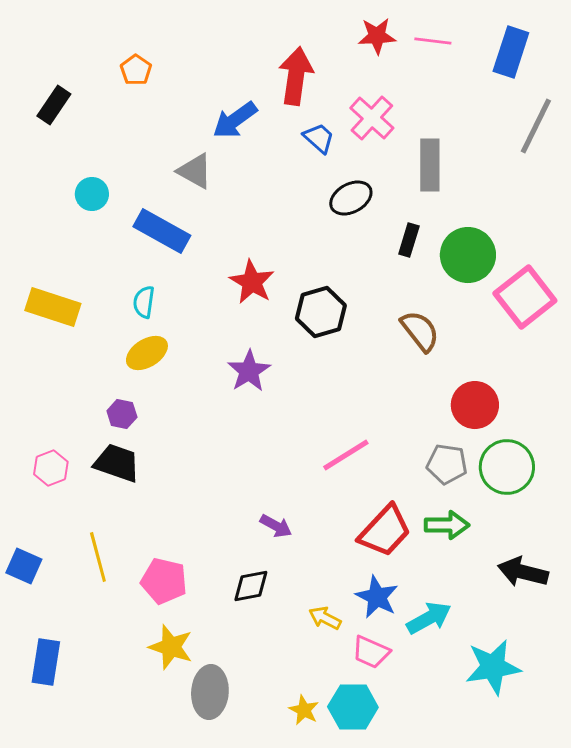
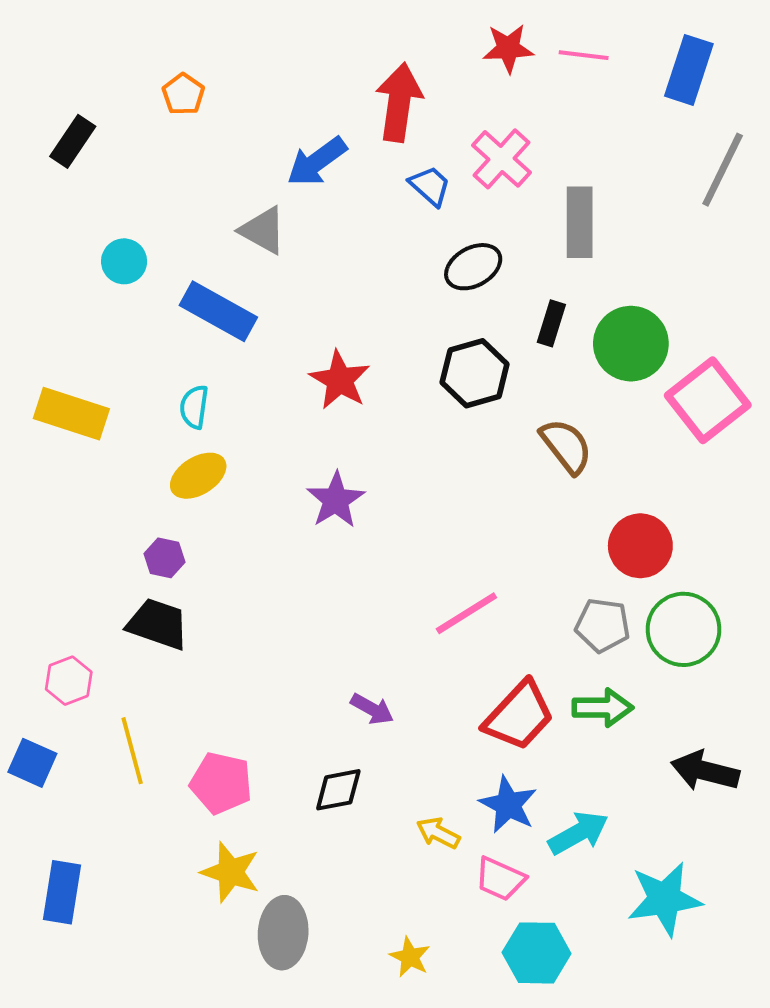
black hexagon: (321, 312) -> (475, 373), moved
pink hexagon: (51, 468) -> (69, 681), moved
cyan hexagon: (353, 707) -> (537, 953), moved

